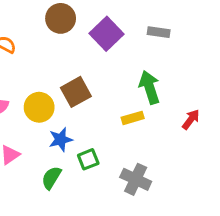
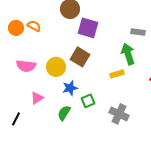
gray rectangle: (159, 32) -> (138, 32), moved
purple square: (107, 34) -> (88, 28), moved, turned -30
brown square: (76, 92) -> (80, 57), turned -30

